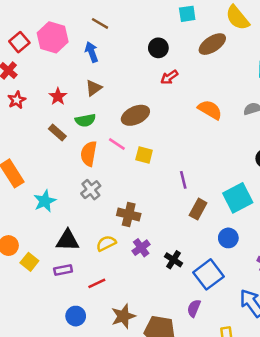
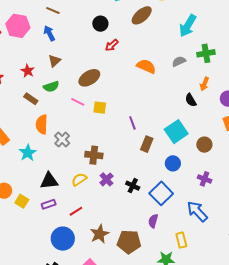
orange semicircle: (89, 154) -> (42, 124), moved
blue circle: (76, 316) -> (63, 239), size x1.5

